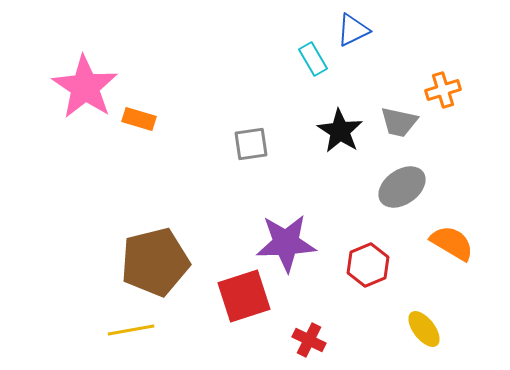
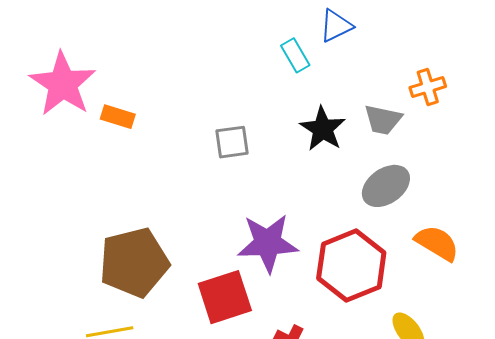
red hexagon: (368, 265) -> (351, 265), size x1.6

